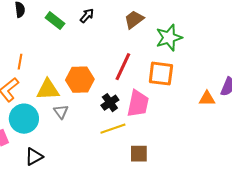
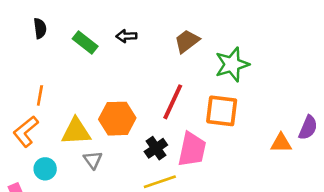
black arrow: (87, 16) -> (126, 36), turned -133
cyan circle: (24, 119) -> (45, 169), size x0.6

